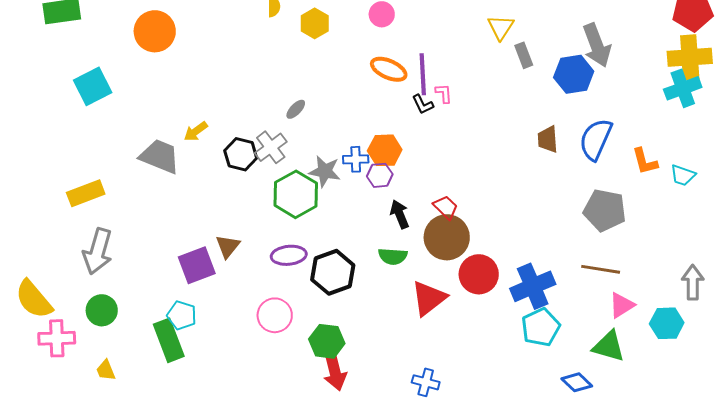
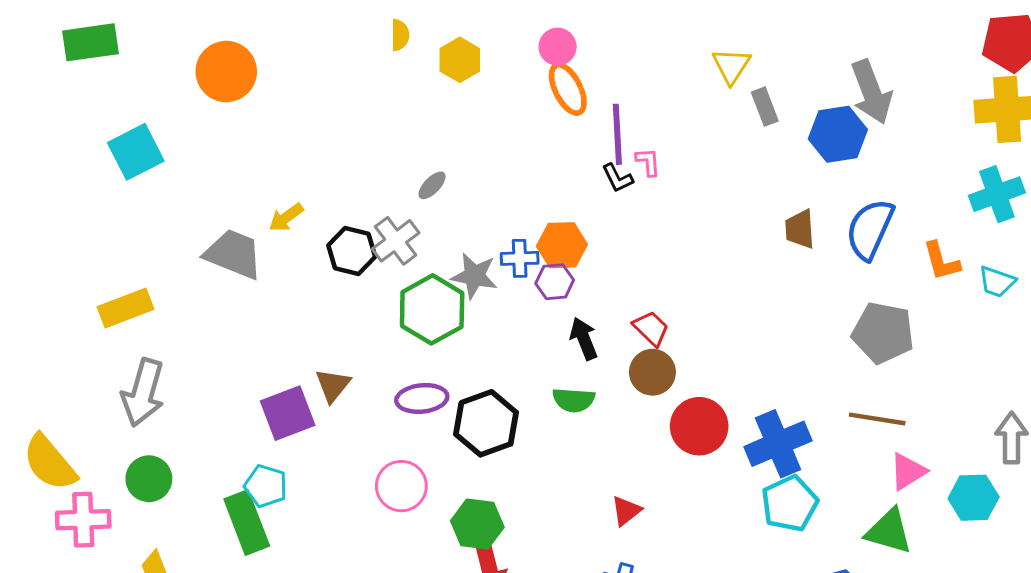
orange ellipse: (389, 69) -> (568, 89), moved, turned 39
cyan cross: (683, 88) -> (997, 194), moved
brown circle: (447, 237) -> (652, 372), size x0.7
red triangle: (429, 298) -> (626, 511), moved, size x0.6

